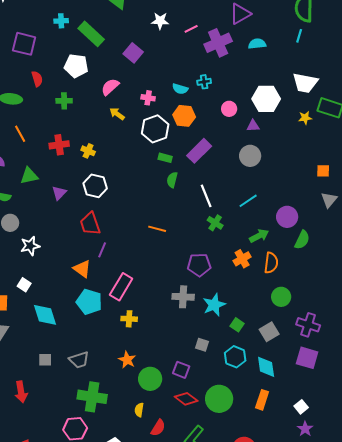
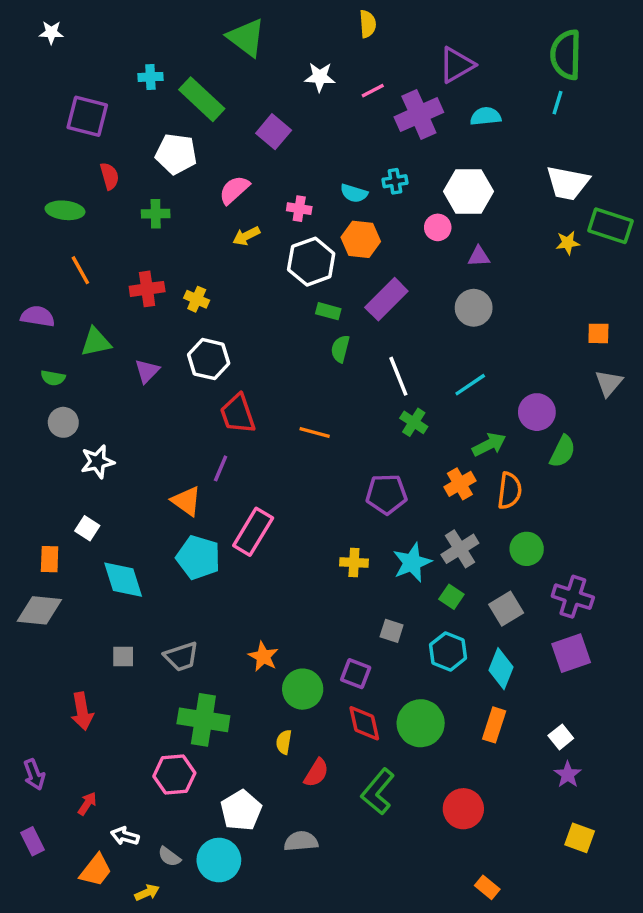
white hexagon: (266, 99) -> (468, 191), moved
yellow arrow: (117, 114) -> (246, 236), turned -63
red trapezoid: (90, 224) -> (238, 414), moved
gray cross: (183, 297) -> (460, 549), moved, turned -35
yellow cross: (129, 319) -> (354, 563), moved
purple square: (307, 358) -> (571, 653), turned -35
cyan diamond: (266, 367) -> (501, 669), turned 30
red diamond: (186, 399) -> (364, 723), turned 40

